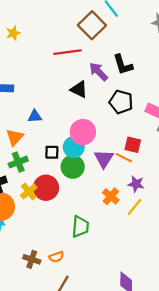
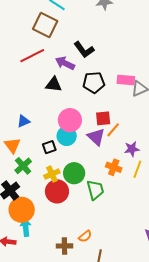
red square: (133, 145) -> (103, 118), moved
orange line: (124, 158) -> (113, 130), turned -56
green circle: (73, 167) -> (74, 173), moved
red circle: (46, 188) -> (57, 191), moved
yellow cross: (29, 191) -> (52, 174), moved, turned 35
green trapezoid: (80, 227) -> (95, 190), moved

